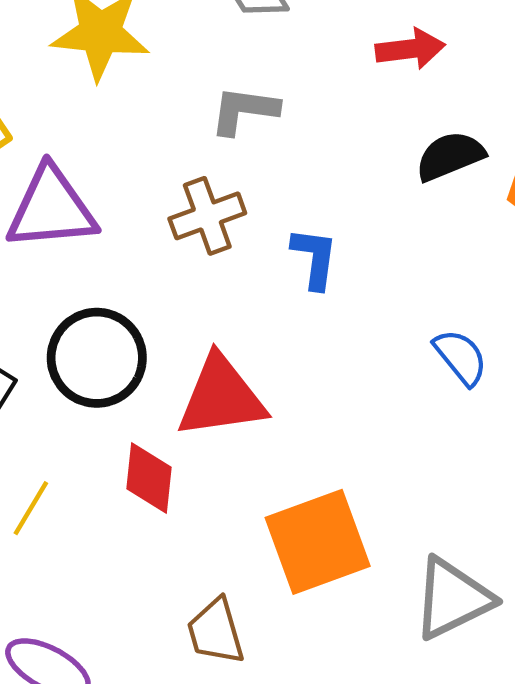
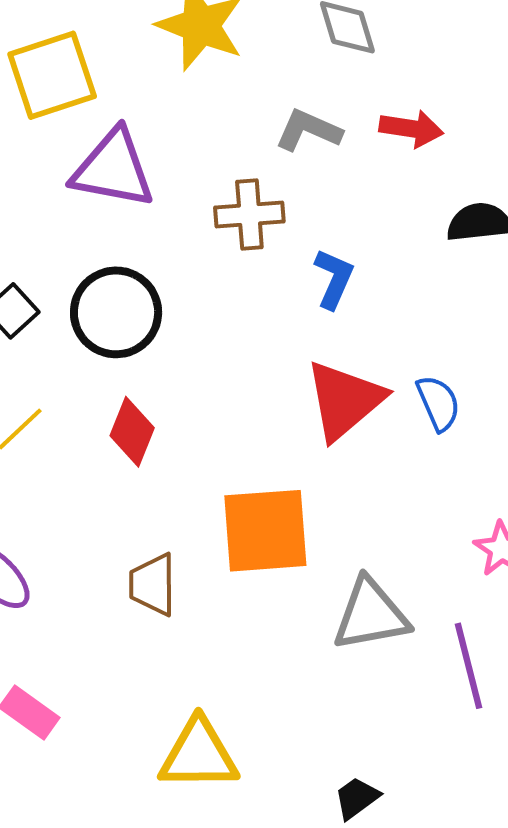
red arrow: (410, 49) -> (411, 129), moved
red triangle: (221, 397) -> (345, 400), moved, turned -48

